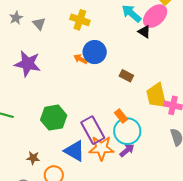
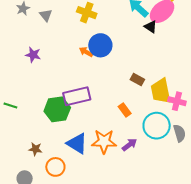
purple star: (28, 64) -> (33, 55), size x0.6
brown rectangle: (126, 76) -> (137, 79), moved
purple rectangle: (93, 130) -> (77, 96), moved, turned -76
cyan circle: (127, 131) -> (157, 126), moved

